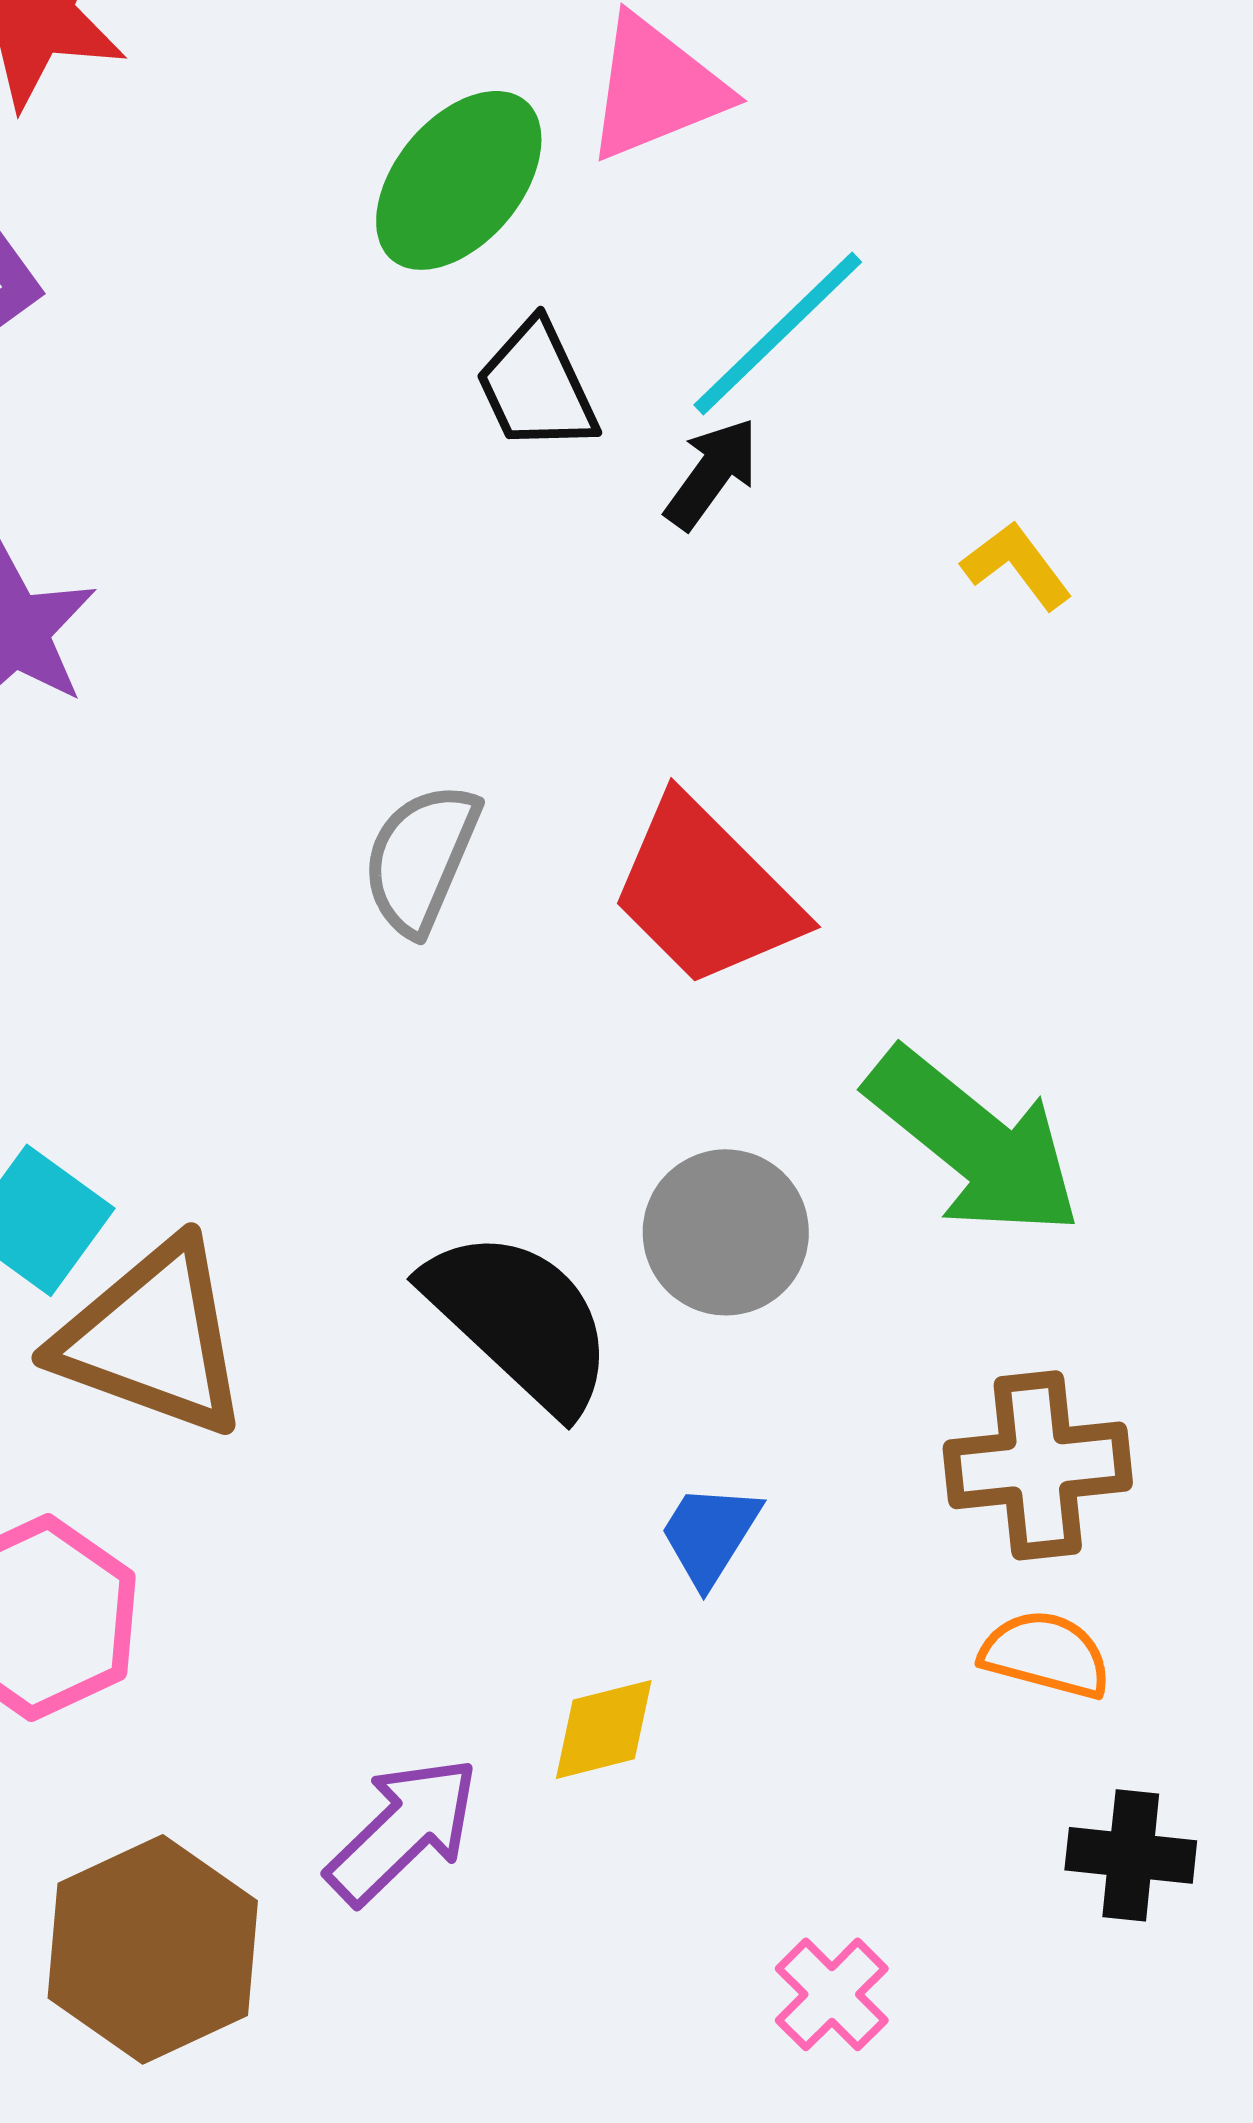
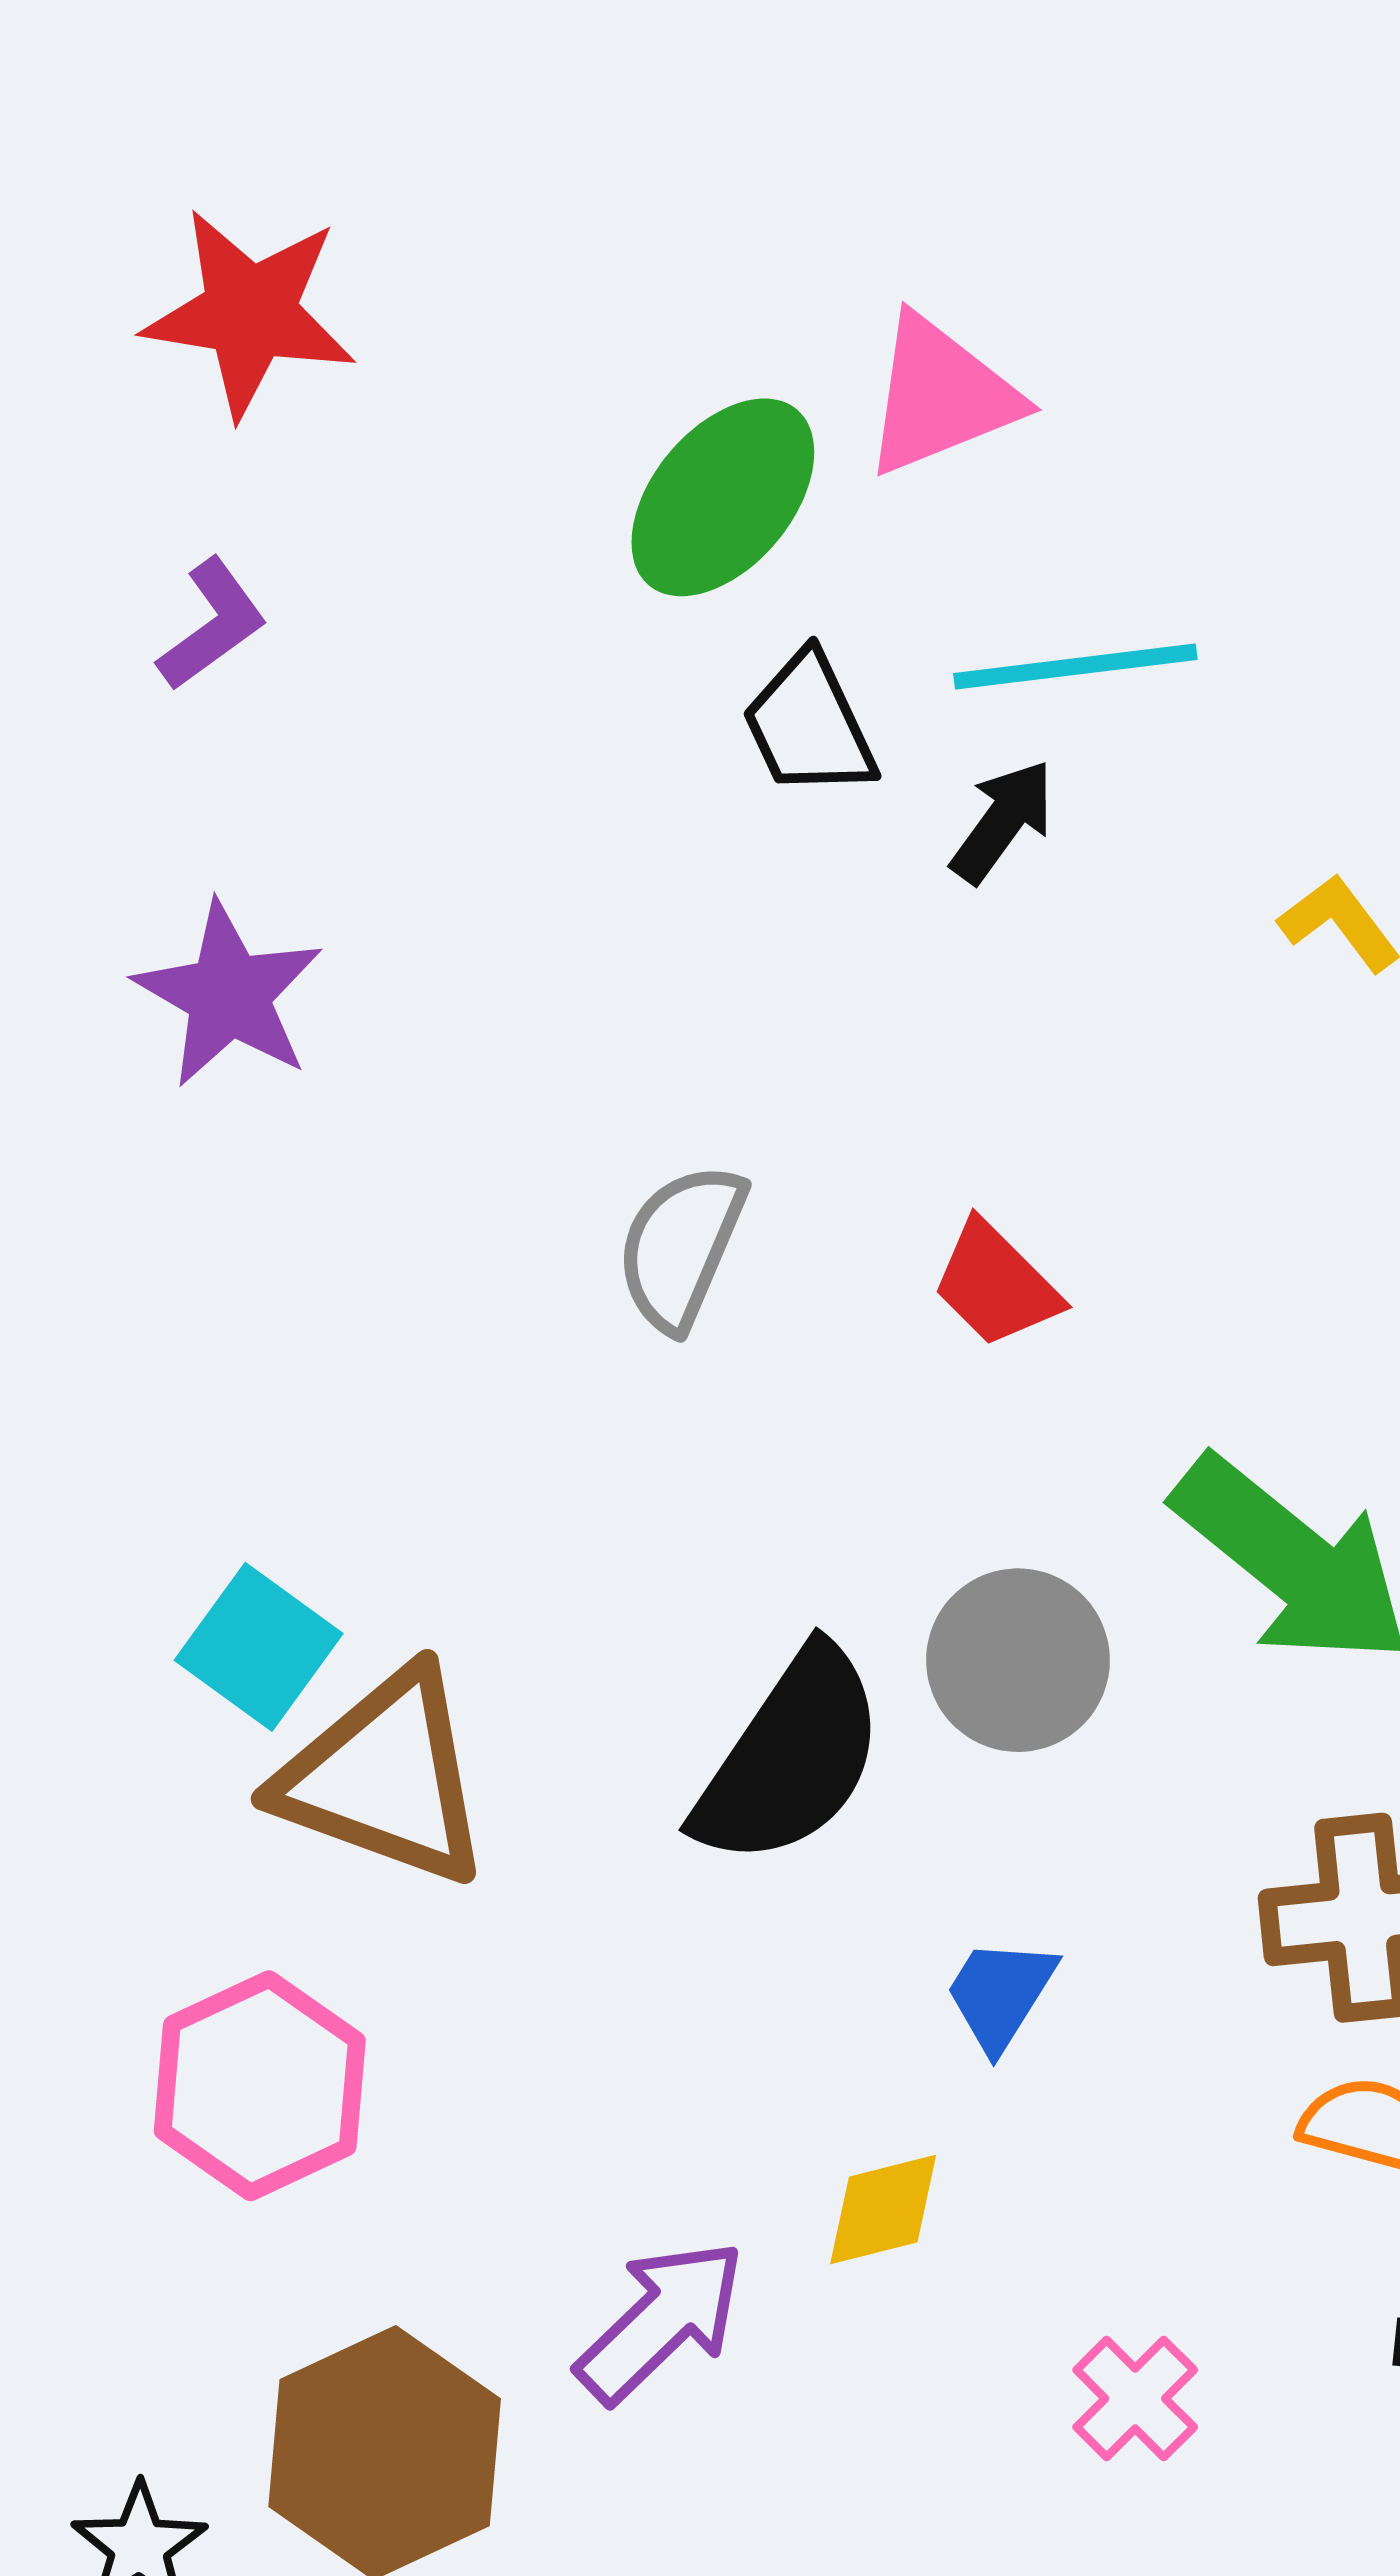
cyan line: (778, 333) -> (1075, 667), turned 37
red trapezoid: (706, 892) -> (996, 1284), size x0.6
black semicircle: (520, 1320) -> (790, 1757), turned 81
pink cross: (832, 1994) -> (1135, 2399), moved

